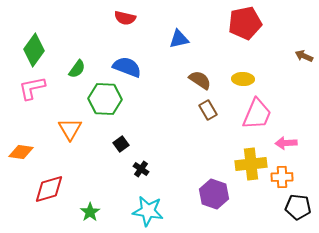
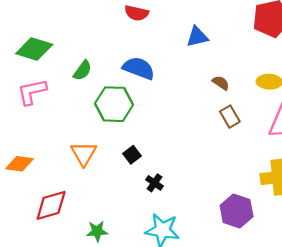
green diamond: (34, 50) -> (34, 49), turned 72
brown semicircle: (200, 80) -> (221, 83), size x0.7
orange triangle: (70, 129) -> (84, 154), moved
green star: (90, 212) -> (97, 231), turned 30

